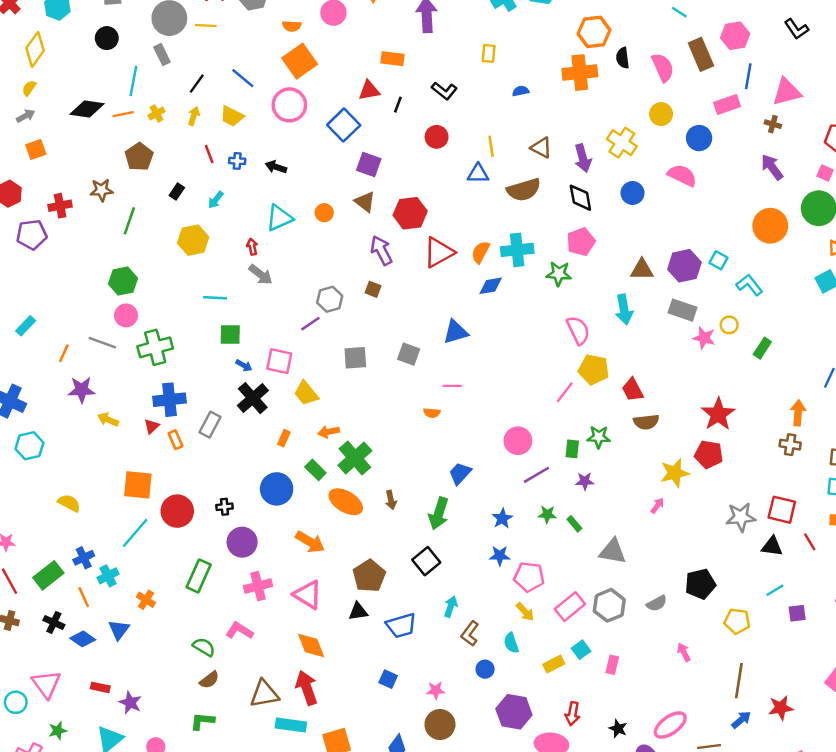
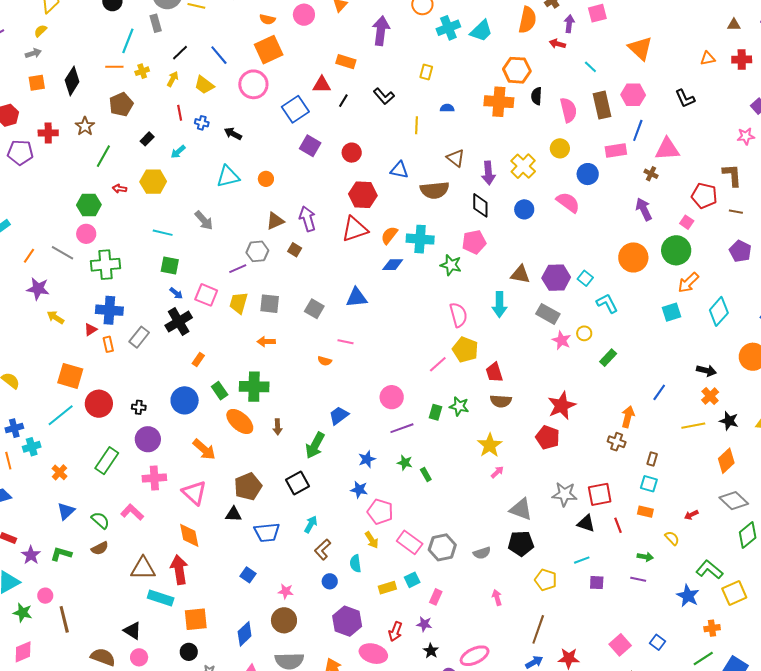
black diamond: (87, 109) -> (72, 81), moved, turned -76
red circle: (437, 137) -> (352, 153), moved
yellow line: (491, 146) -> (416, 125), moved
brown star: (102, 190) -> (85, 126), turned 30
brown triangle: (365, 202) -> (275, 221), moved, turned 48
red hexagon: (410, 213) -> (363, 195), moved
red arrow: (252, 247) -> (119, 189), moved, turned -80
yellow trapezoid: (306, 393) -> (239, 303), moved, turned 45
orange arrow: (329, 432) -> (266, 342), moved
green cross: (355, 458) -> (254, 387), turned 32
yellow star: (675, 473) -> (490, 445), moved, turned -30
purple star: (585, 481) -> (424, 624), moved
red square: (782, 510) -> (600, 494), turned -35
gray triangle: (613, 551) -> (521, 509), moved
pink rectangle: (570, 607) -> (410, 542), turned 65
blue triangle: (119, 630) -> (66, 511), moved
green L-shape: (202, 721) -> (61, 554), moved

